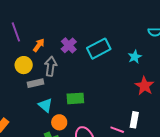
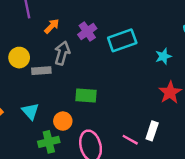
yellow circle: (24, 65) -> (19, 58), moved
cyan triangle: (45, 105) -> (30, 111), moved

